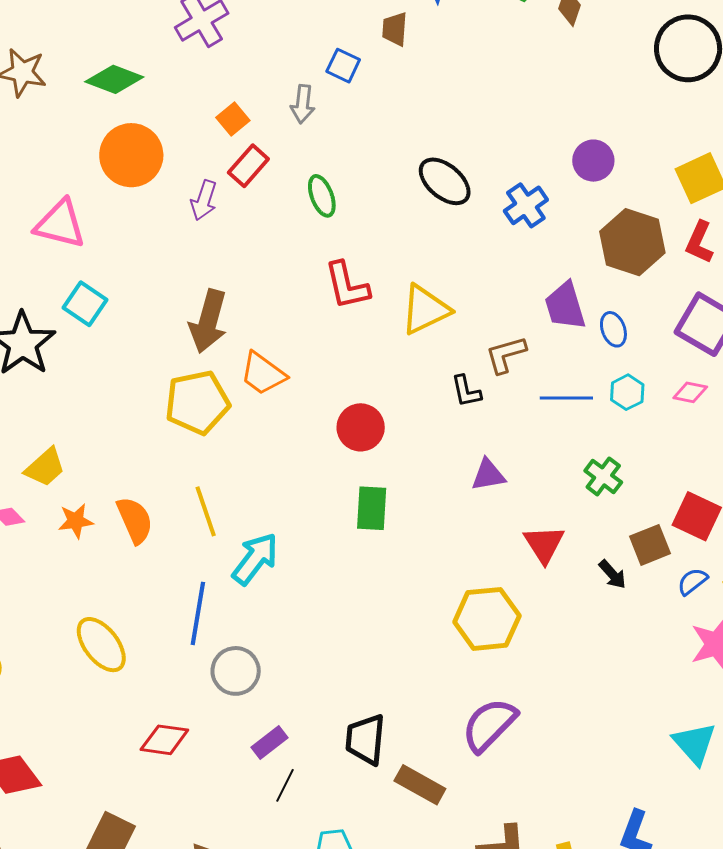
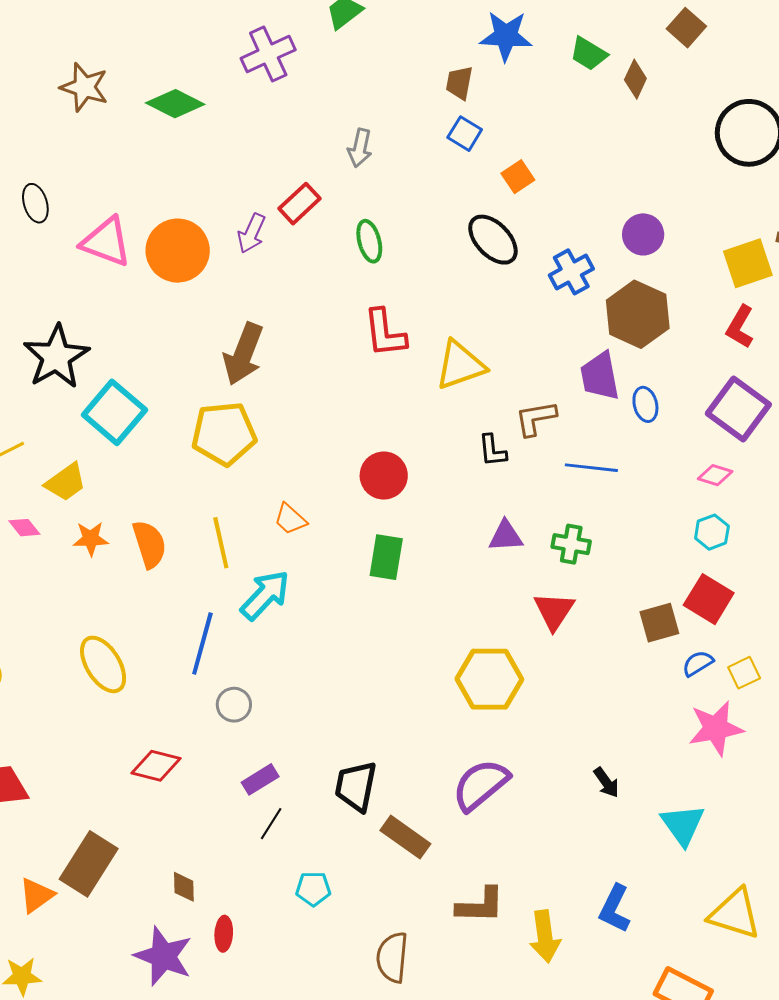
blue square: (343, 66) -> (465, 134), moved
orange square: (233, 119) -> (518, 177), moved
orange circle: (131, 155) -> (178, 251), moved
brown hexagon: (632, 242) -> (638, 314), moved
cyan square: (85, 304) -> (114, 412), moved, size x1.4
orange trapezoid: (263, 374) -> (290, 519), moved, size x0.7
cyan hexagon: (627, 392) -> (712, 532), moved
green cross: (603, 476) -> (571, 544), moved, turned -33
black arrow: (612, 574) -> (606, 782), moved
gray circle: (236, 671) -> (234, 705), size x0.7

